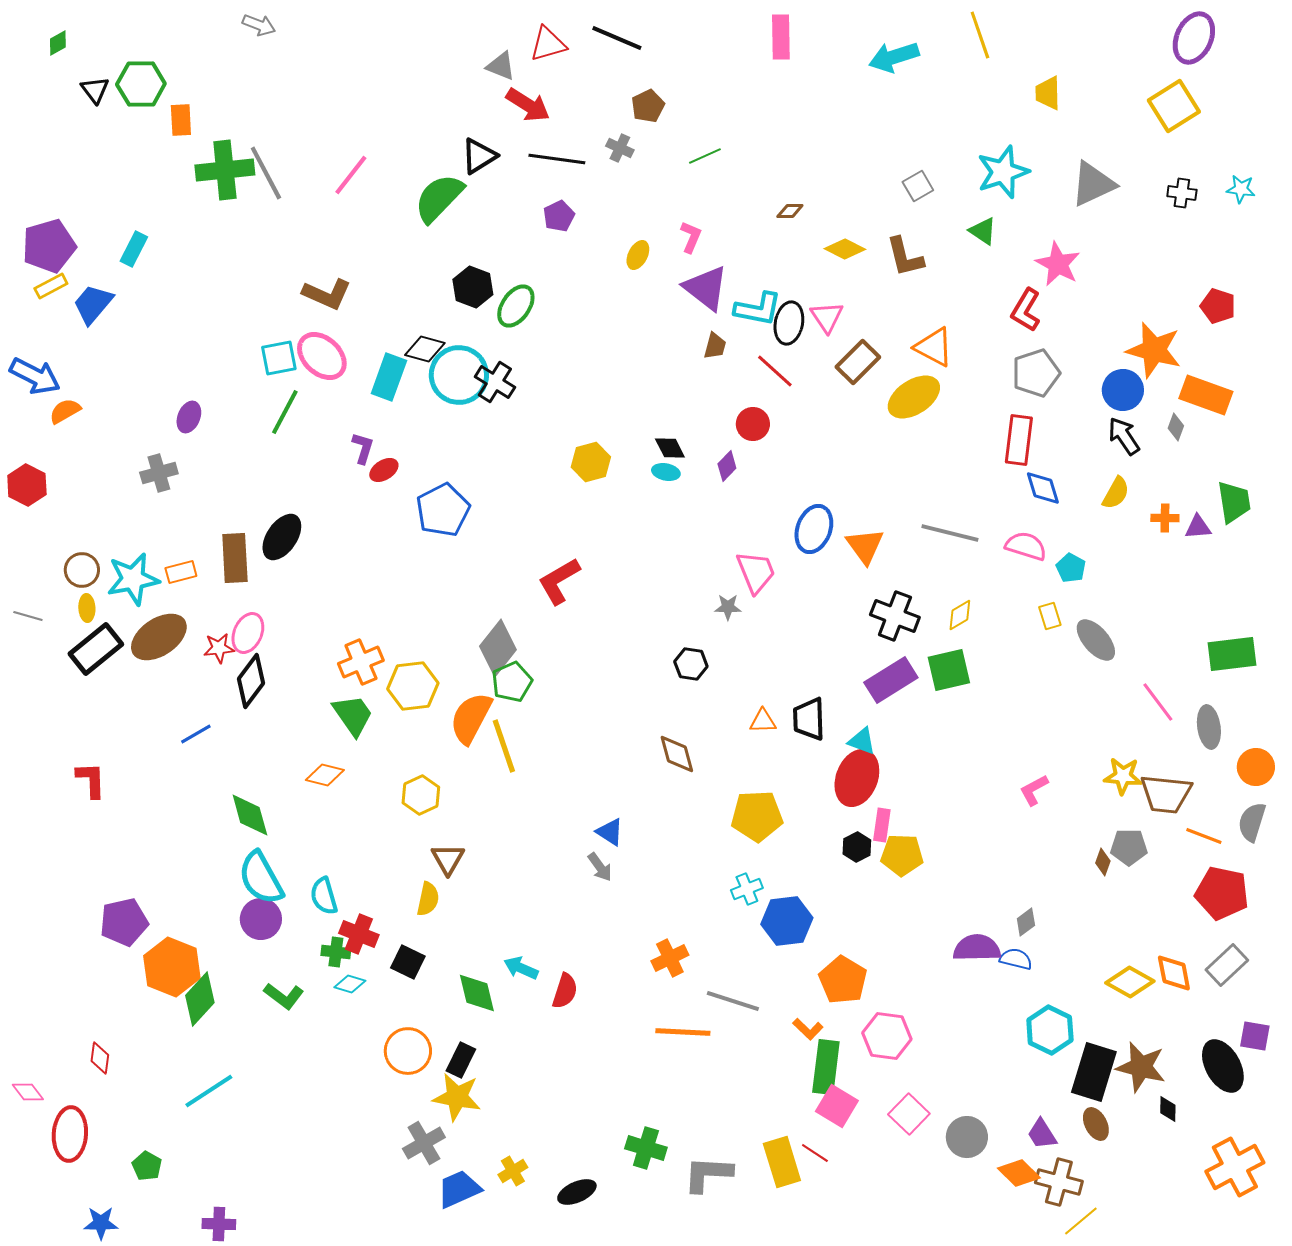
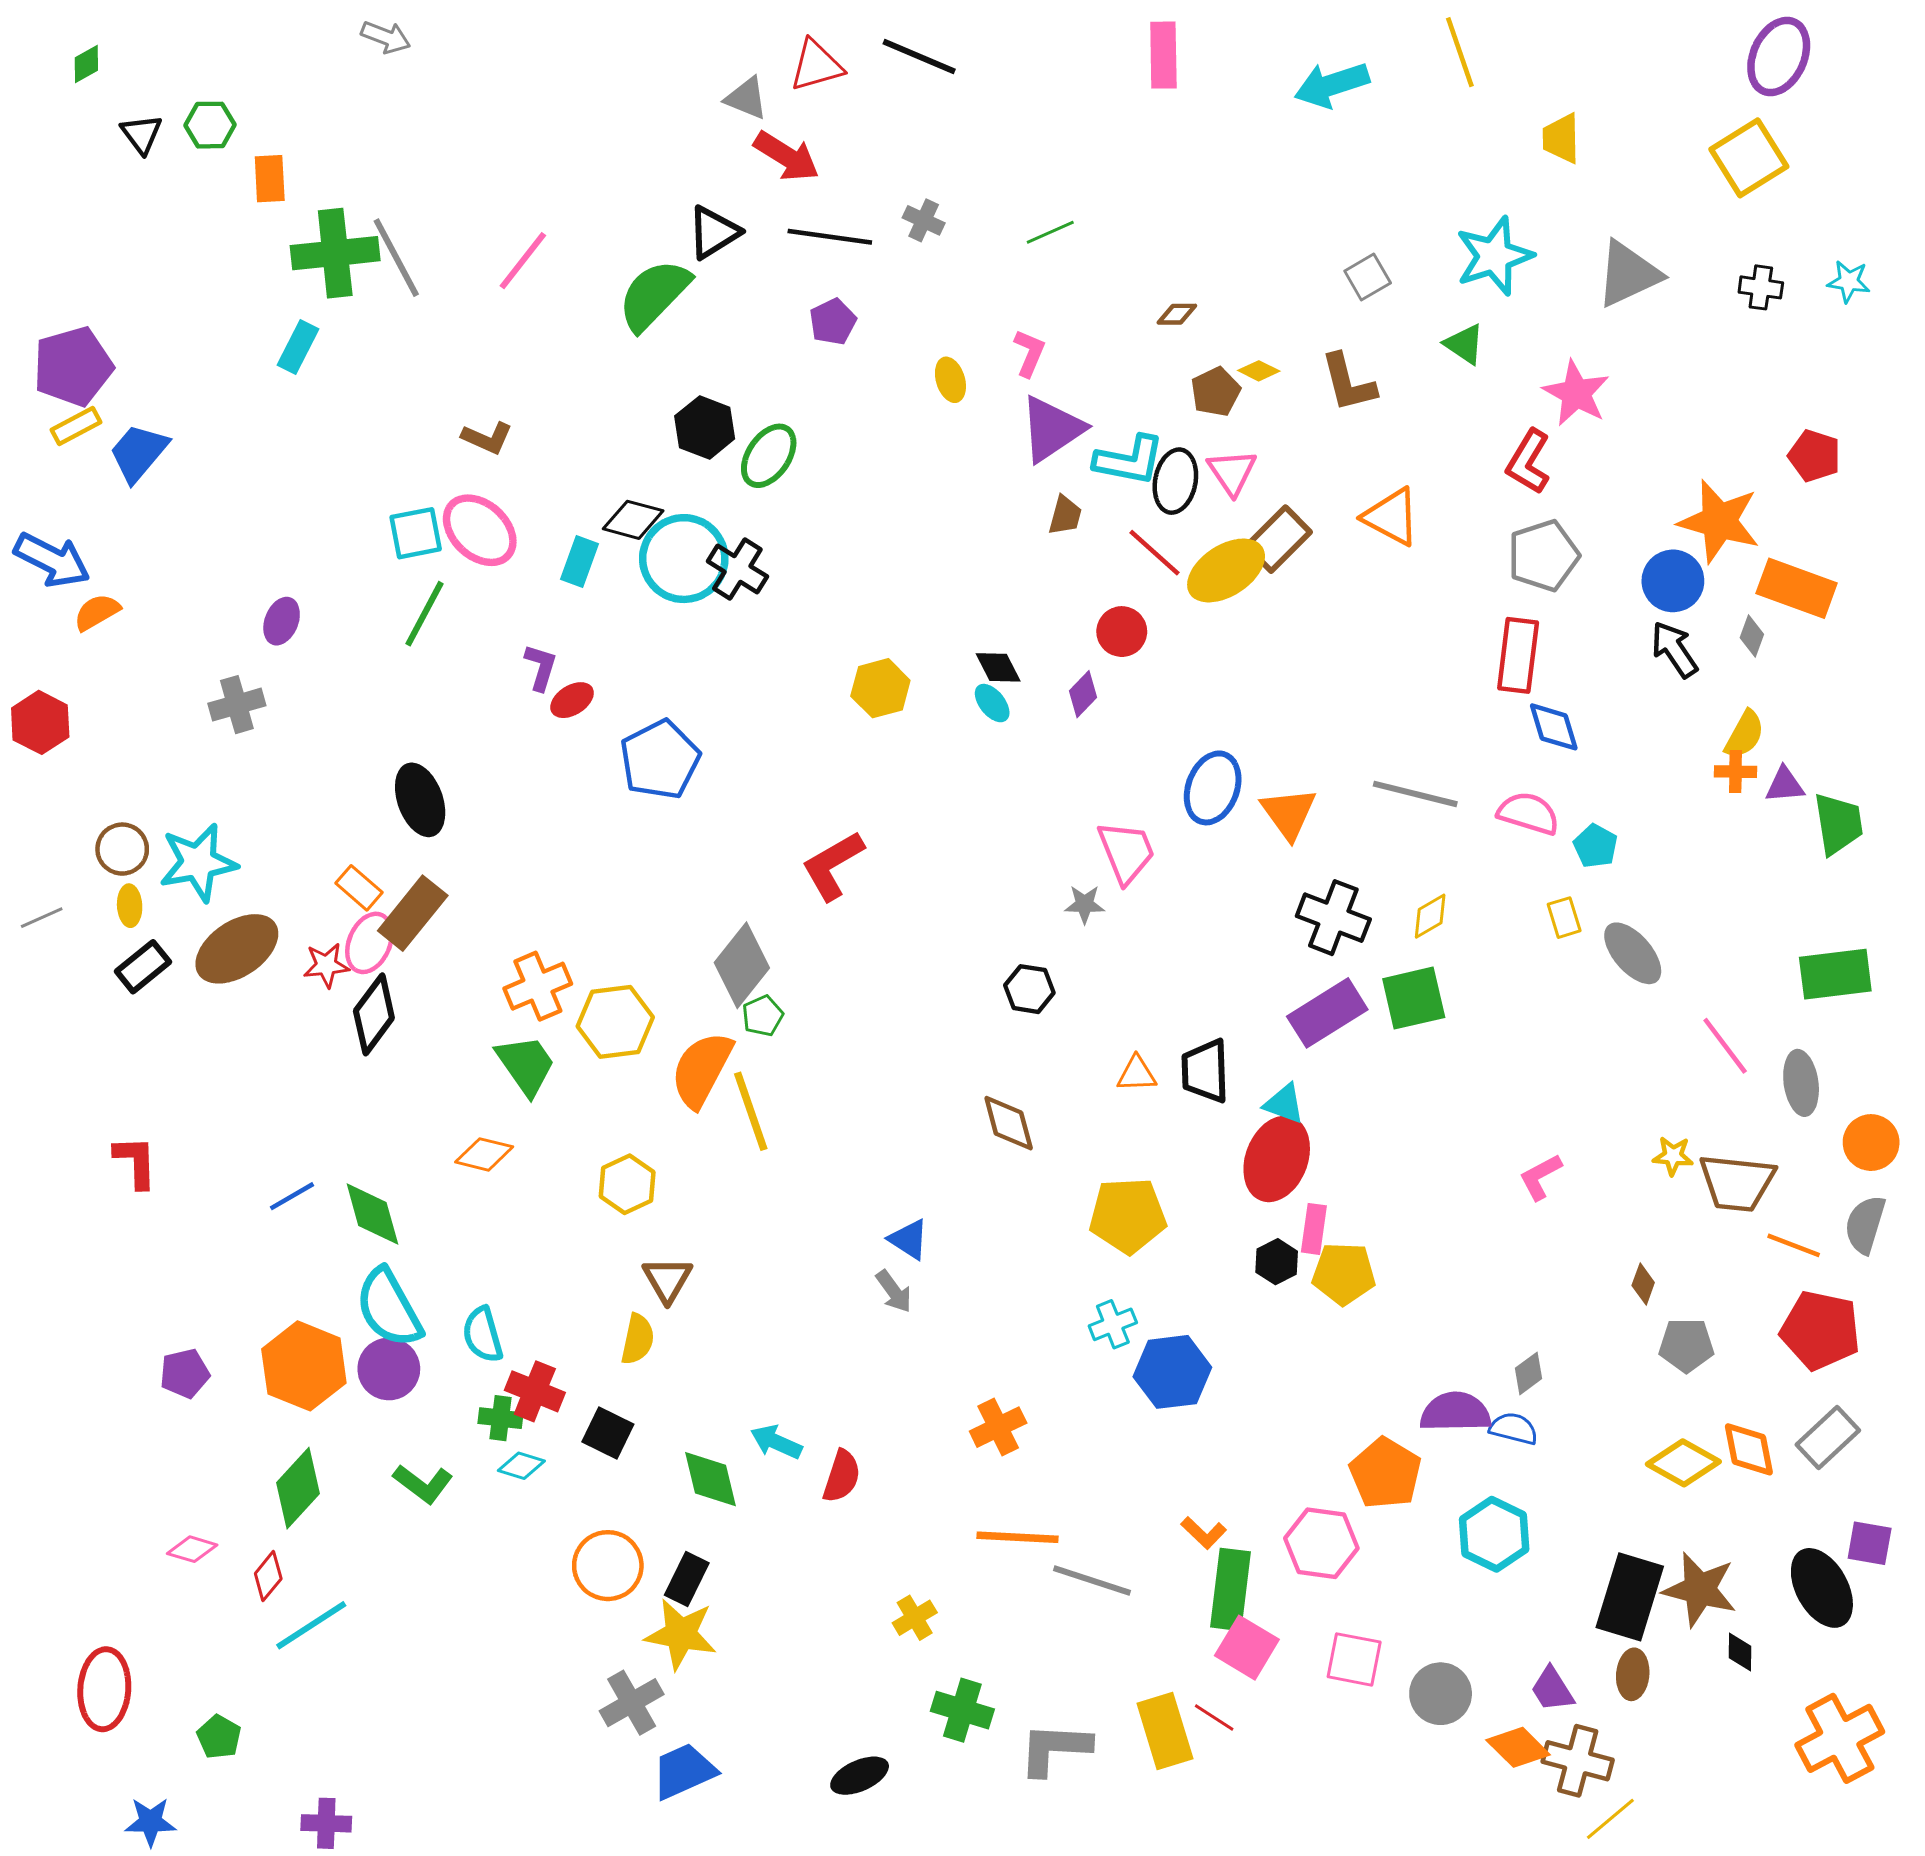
green hexagon: (141, 84) -> (210, 125), size x0.7
brown pentagon: (648, 106) -> (1216, 392), moved
cyan rectangle: (134, 249) -> (298, 347), moved
yellow diamond: (845, 249) -> (1259, 371), size x0.7
yellow ellipse: (638, 255) -> (950, 380), turned -44
purple triangle: (706, 288) -> (1052, 429), turned 48
brown L-shape: (327, 294) -> (487, 438), size x0.7
cyan rectangle: (389, 377) -> (579, 562), size x0.7
yellow ellipse: (914, 397) -> (1226, 570), moved
cyan ellipse: (666, 472) -> (992, 703), turned 40
yellow semicircle: (1116, 493) -> (1744, 734), moved
green trapezoid: (1234, 502) -> (1838, 824), moved
black ellipse: (282, 537) -> (420, 800), turned -54
brown rectangle: (235, 558) -> (413, 913), moved, turned 42
orange rectangle: (181, 572) -> (359, 888), moved, turned 56
gray line: (28, 616) -> (42, 918), turned -40
black rectangle: (96, 649) -> (143, 967), size x0.7
green pentagon: (512, 682) -> (763, 1016), size x0.7
blue line: (196, 734) -> (292, 1196), moved
yellow star: (1123, 776) -> (1673, 1156), size x0.7
gray pentagon: (1129, 847) -> (1686, 1345), moved
purple pentagon: (124, 922) -> (185, 1373), size x0.7
orange hexagon: (172, 967) -> (304, 1366), moved
orange pentagon: (843, 980) -> (1385, 1473), moved
gray line: (733, 1001) -> (1092, 1580), moved
cyan hexagon: (1050, 1030) -> (1494, 1534), moved
red diamond: (100, 1058) -> (268, 1576), moved, turned 32
pink diamond: (28, 1092) -> (192, 1549), moved, turned -36
pink square: (909, 1114) -> (1354, 1659), turned -33
brown ellipse: (1096, 1124) -> (1633, 1674), turned 32
yellow cross: (513, 1171) -> (915, 1618), moved

